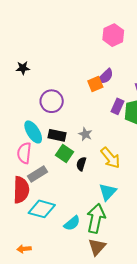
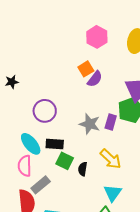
orange square: (95, 84) -> (86, 69), moved
purple rectangle: (118, 106) -> (111, 122), moved
gray star: (85, 134) -> (90, 124), moved, size x1.5

